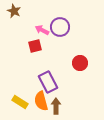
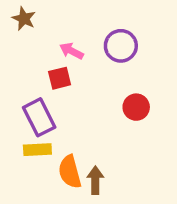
purple circle: (60, 27) -> (121, 46), moved
purple rectangle: (48, 82) -> (39, 117), moved
yellow rectangle: (20, 102) -> (37, 150), moved, turned -35

